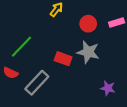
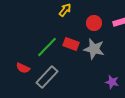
green line: (22, 47) -> (47, 47), moved
red rectangle: (63, 59) -> (71, 44), moved

